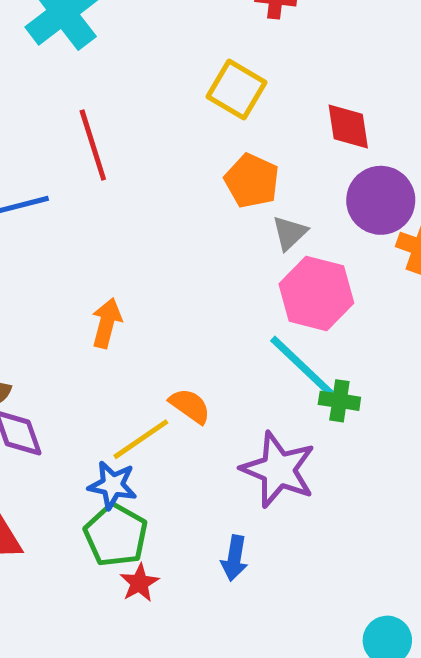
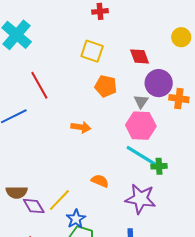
gray triangle: (290, 233) -> (141, 101), moved
orange arrow: (107, 323) -> (81, 127), moved, turned 96
yellow line: (141, 439) -> (59, 200), moved
blue star: (113, 485) -> (76, 219), turned -30

